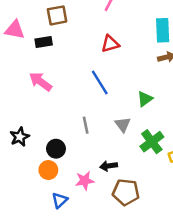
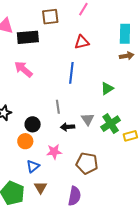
brown square: (57, 15) -> (50, 17), moved
black rectangle: (44, 42) -> (28, 37), size x1.5
blue line: (100, 82) -> (71, 73), turned 35
gray triangle: (123, 125) -> (88, 119), moved
black arrow: (109, 166) -> (68, 127), moved

